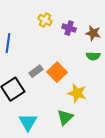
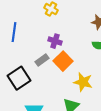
purple cross: (69, 28) -> (55, 41), moved

